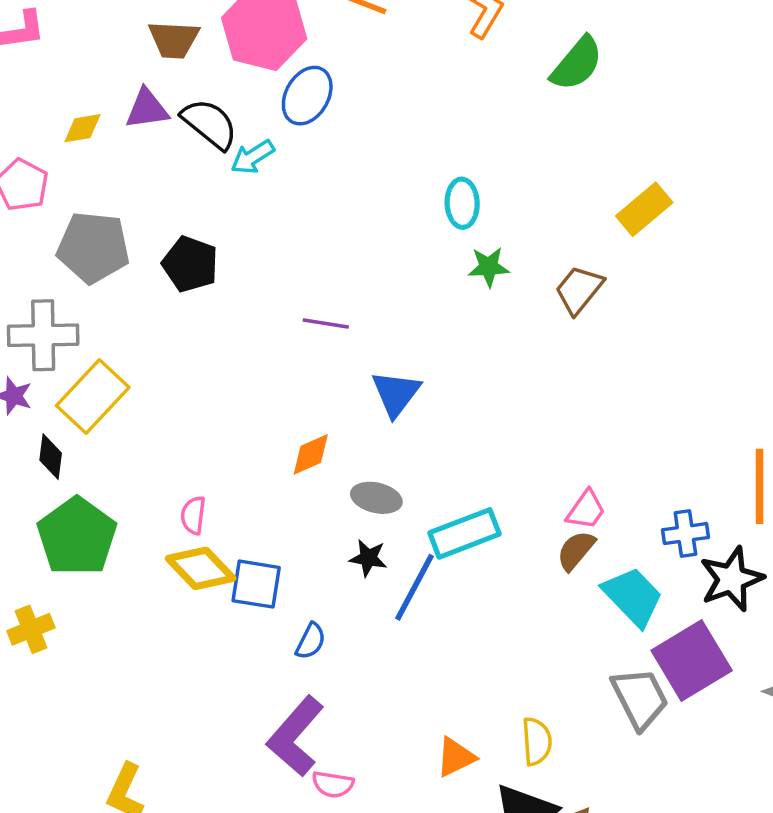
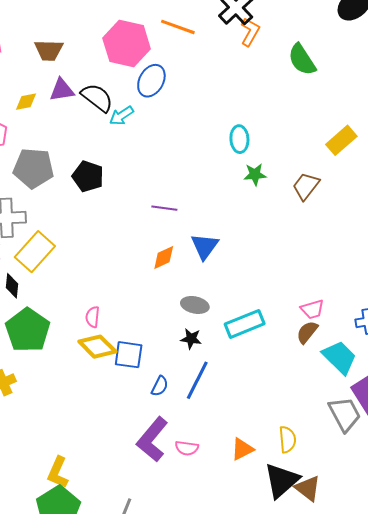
brown trapezoid: (174, 40) -> (49, 50), moved
green semicircle: (577, 64) -> (302, 60), turned 108
orange diamond: (311, 454) -> (164, 258), moved
pink trapezoid: (586, 510) -> (312, 309), turned 40
blue line: (415, 587) -> (197, 380), moved
pink semicircle: (333, 784) -> (187, 448), moved

